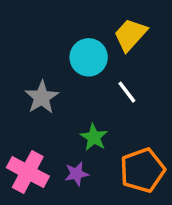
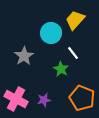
green star: (94, 137) -> (61, 69), moved
orange pentagon: (142, 170) -> (82, 98), turned -30

